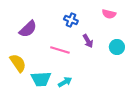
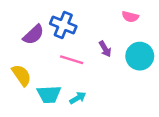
blue cross: (71, 20) -> (63, 25), moved, size x1.5
cyan circle: (117, 47) -> (140, 56), size x1.5

